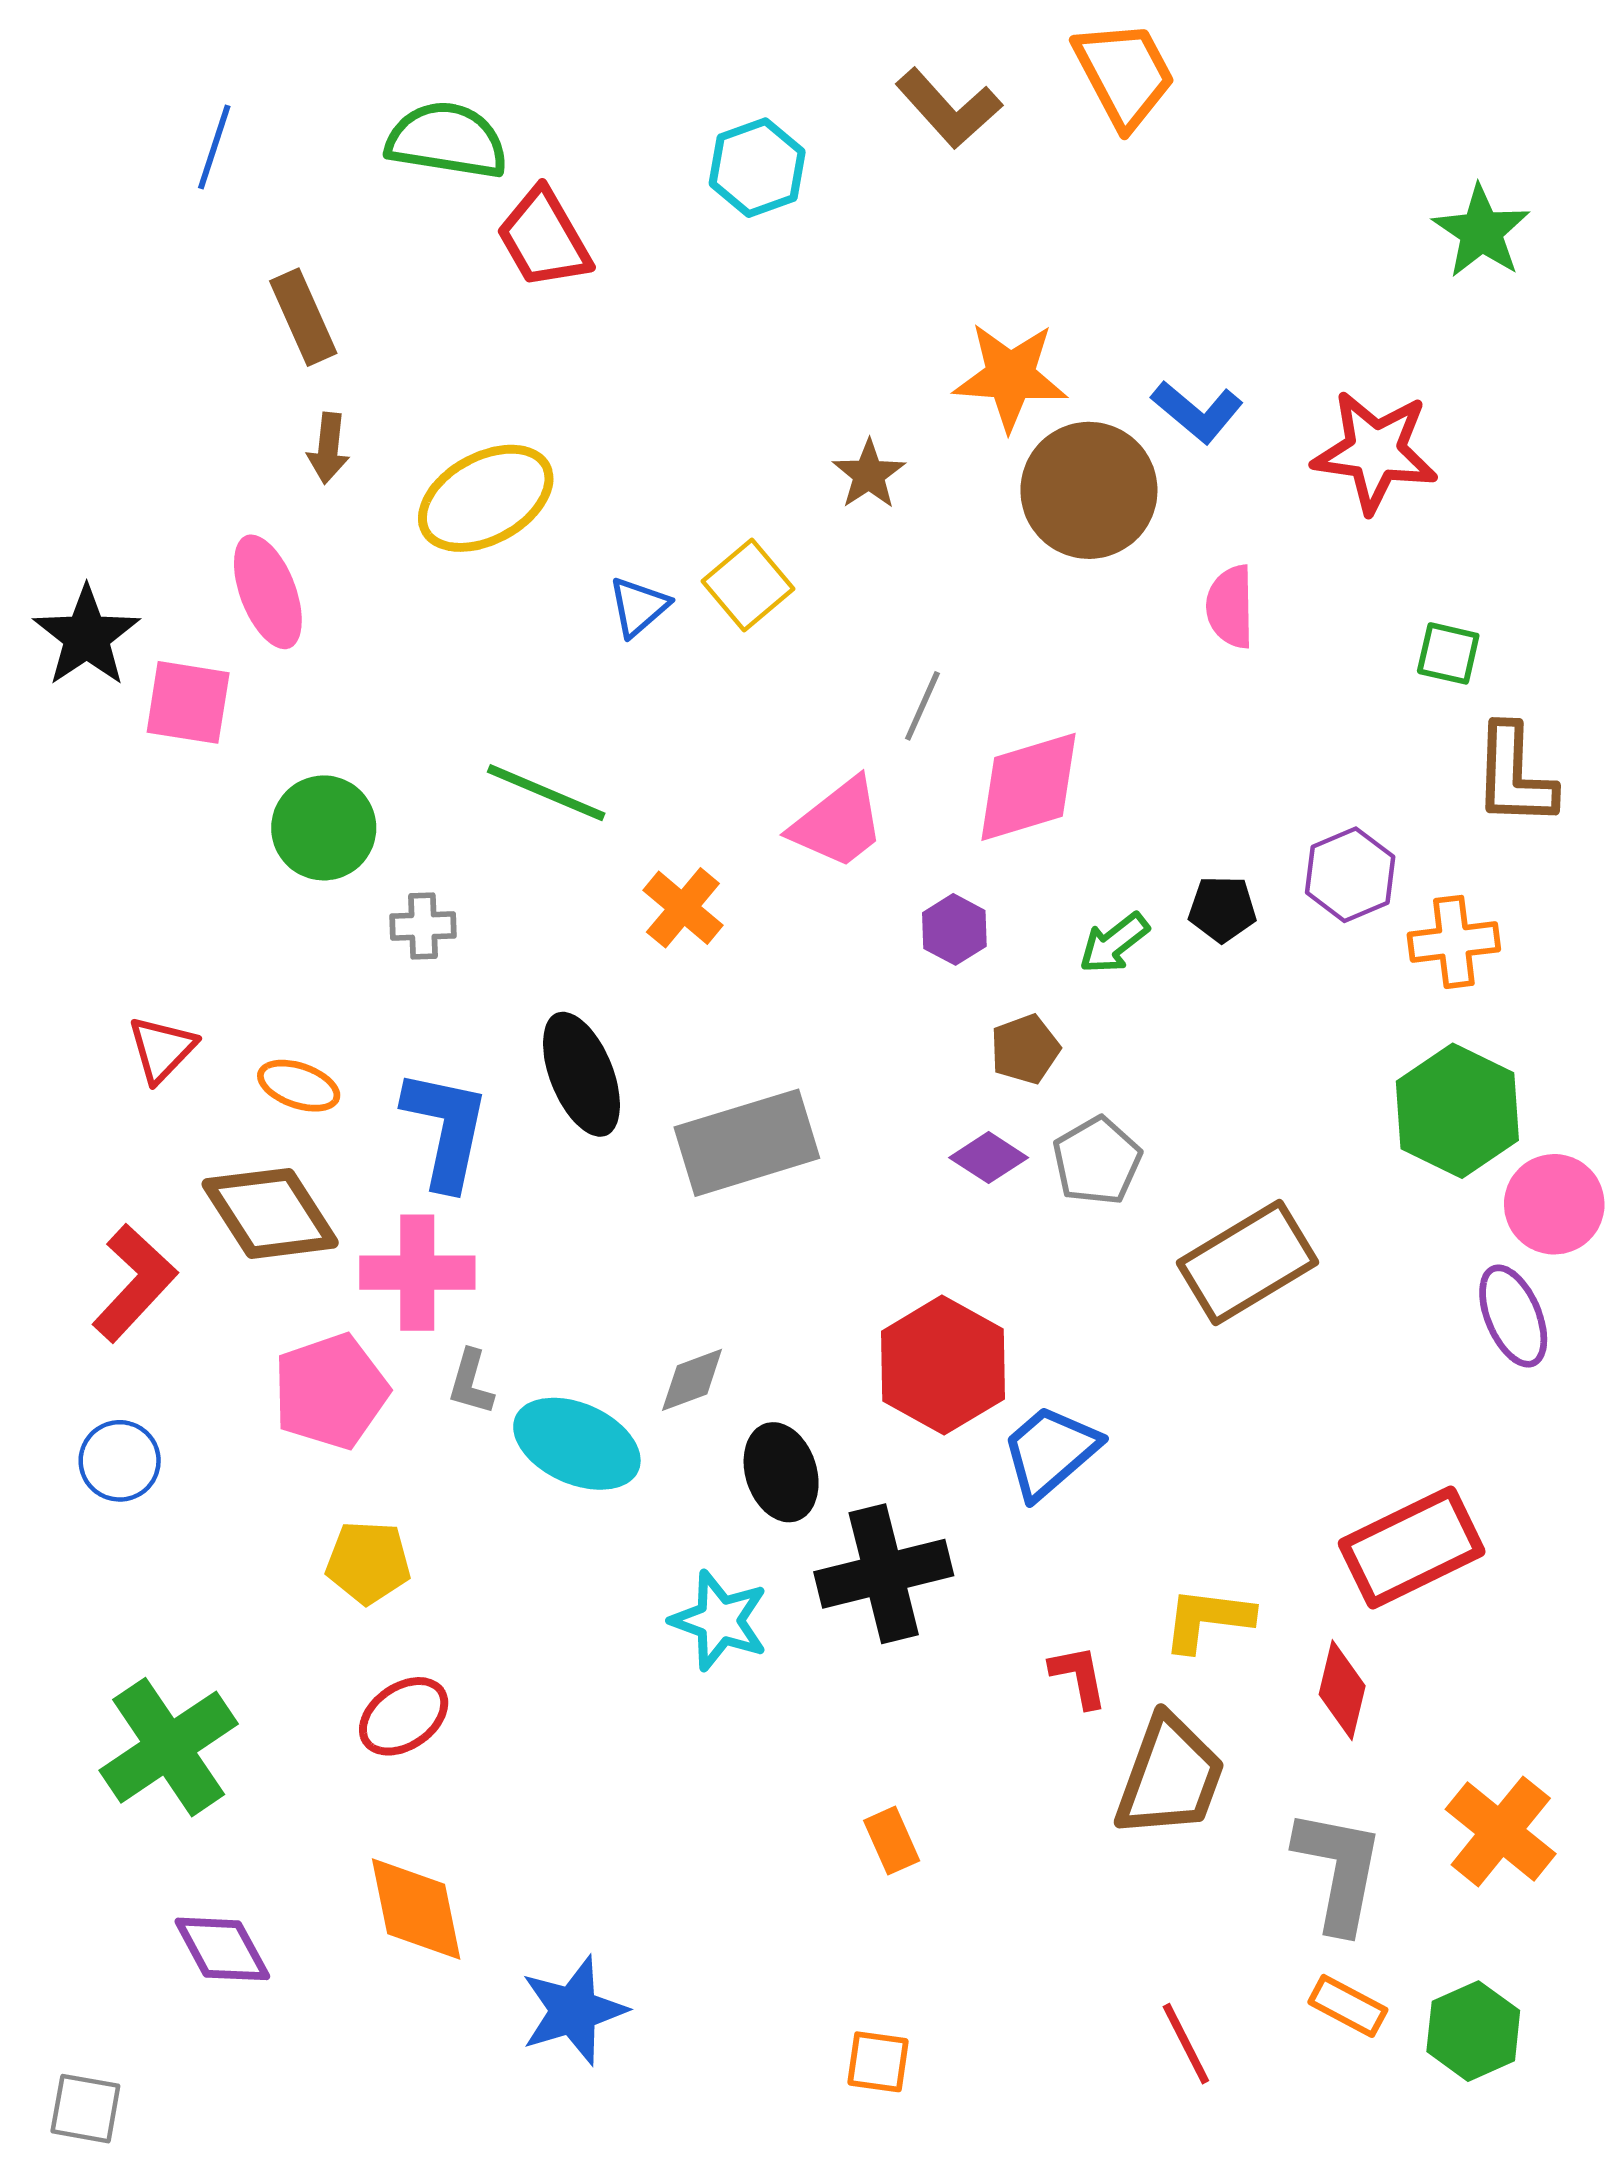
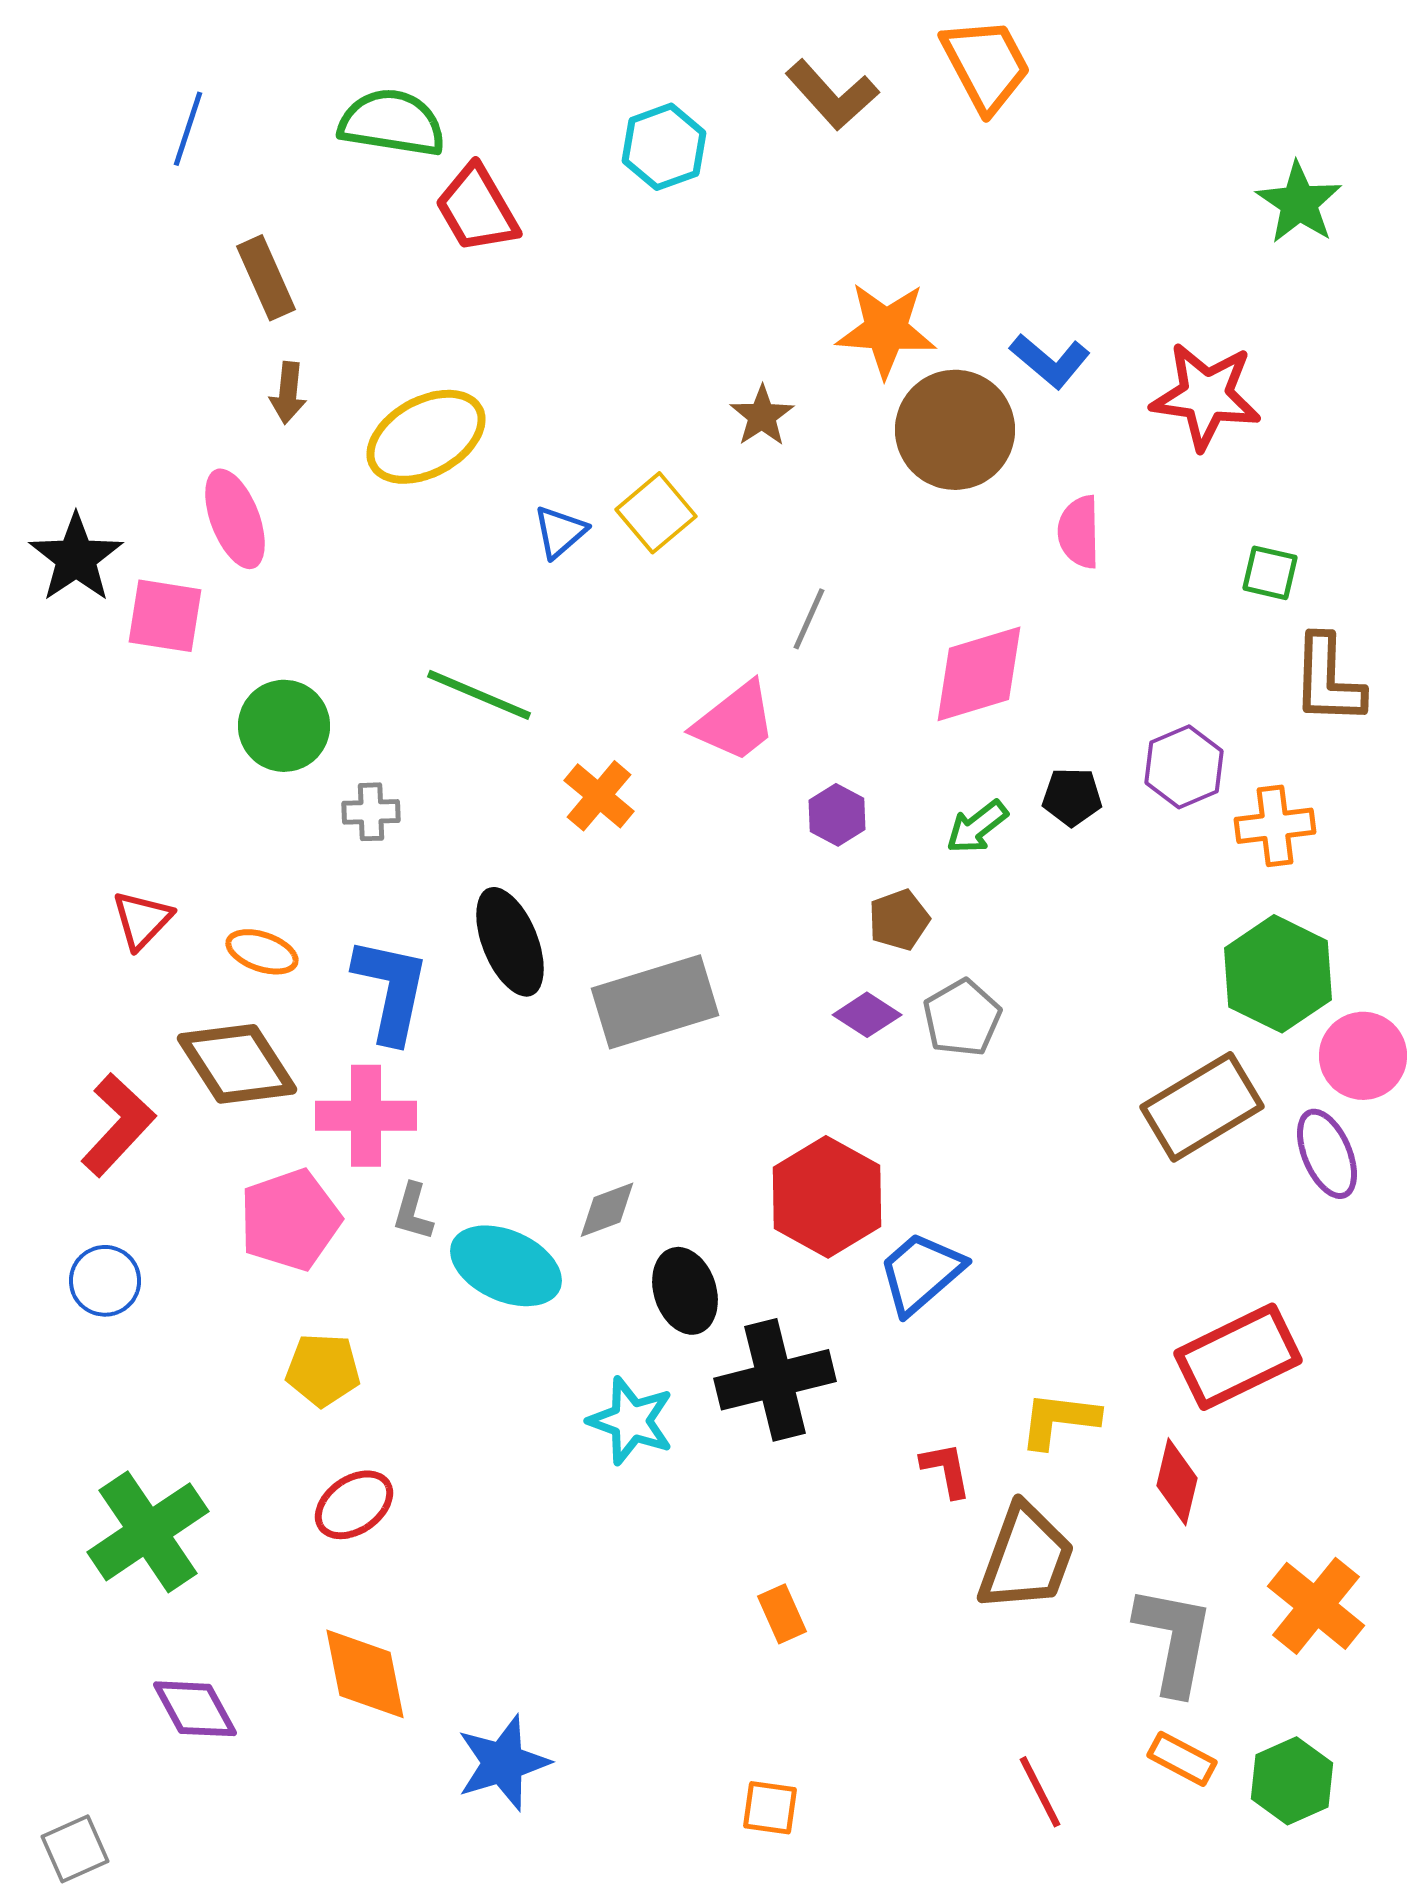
pink diamond: (1029, 787) -> (979, 674), moved
brown rectangle: (1247, 1262) -> (1202, 1107), moved
gray square: (85, 2109) -> (75, 1849), turned -34

